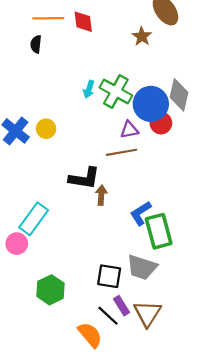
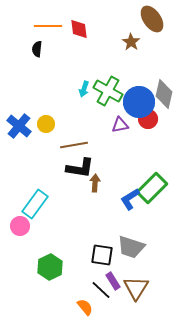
brown line: (122, 152) -> (74, 145), moved
green rectangle: (159, 231) -> (152, 188), moved, turned 60
orange semicircle: (90, 335) -> (85, 307), size x0.7

